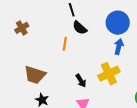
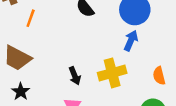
orange line: (65, 44) -> (31, 18), moved

